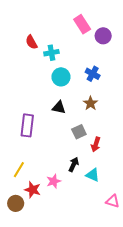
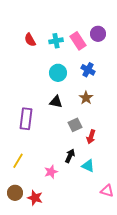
pink rectangle: (82, 24) -> (78, 41), moved
cyan cross: (51, 53) -> (56, 41), moved
red star: (33, 190) -> (35, 198), moved

